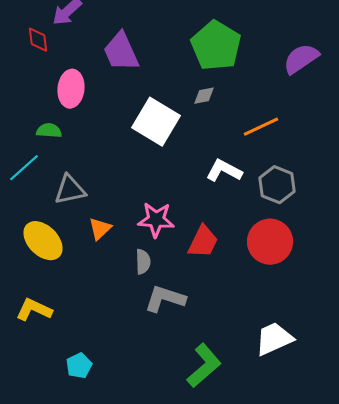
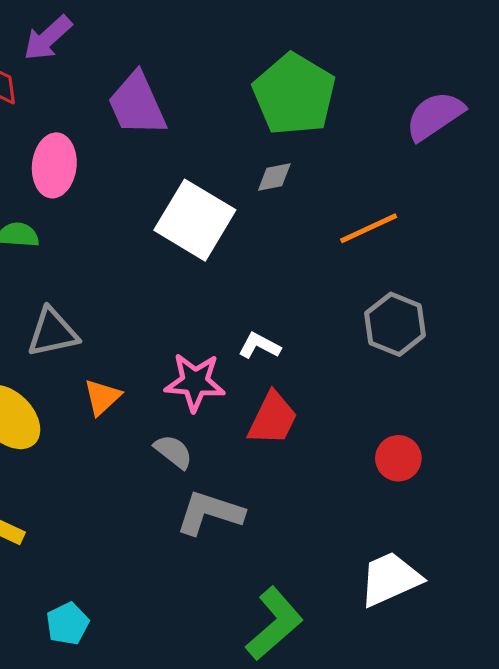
white L-shape: (224, 171) -> (259, 346), moved, size x0.7
red circle: (270, 242) -> (398, 458), moved, size x0.6
gray semicircle: (143, 262) -> (173, 452), turned -50

